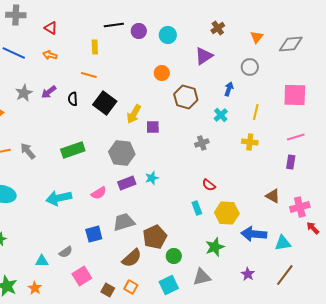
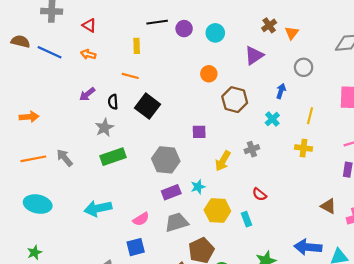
orange triangle: (257, 37) -> (292, 33), moved
gray star: (24, 93) -> (104, 128), moved
yellow arrow: (134, 114) -> (223, 161), moved
pink semicircle: (99, 193) -> (141, 219), moved
yellow hexagon: (227, 213) -> (217, 210), moved
gray trapezoid: (124, 222) -> (177, 222), moved

